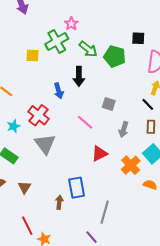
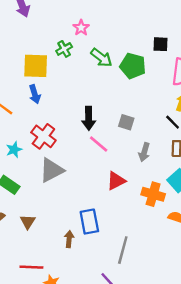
green cross: (57, 42) -> (64, 49), size x0.6
yellow square: (32, 56) -> (36, 66), size x1.6
black arrow: (79, 76) -> (89, 118), moved
blue arrow: (59, 91) -> (35, 94), moved
gray triangle: (45, 144) -> (52, 170), turned 40
orange cross: (131, 165) -> (153, 194), turned -30
red line: (27, 226) -> (31, 267), turned -60

